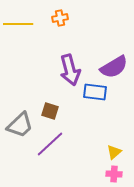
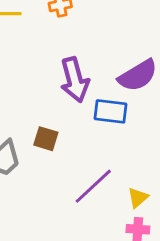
purple line: (50, 144) -> (93, 186), moved

